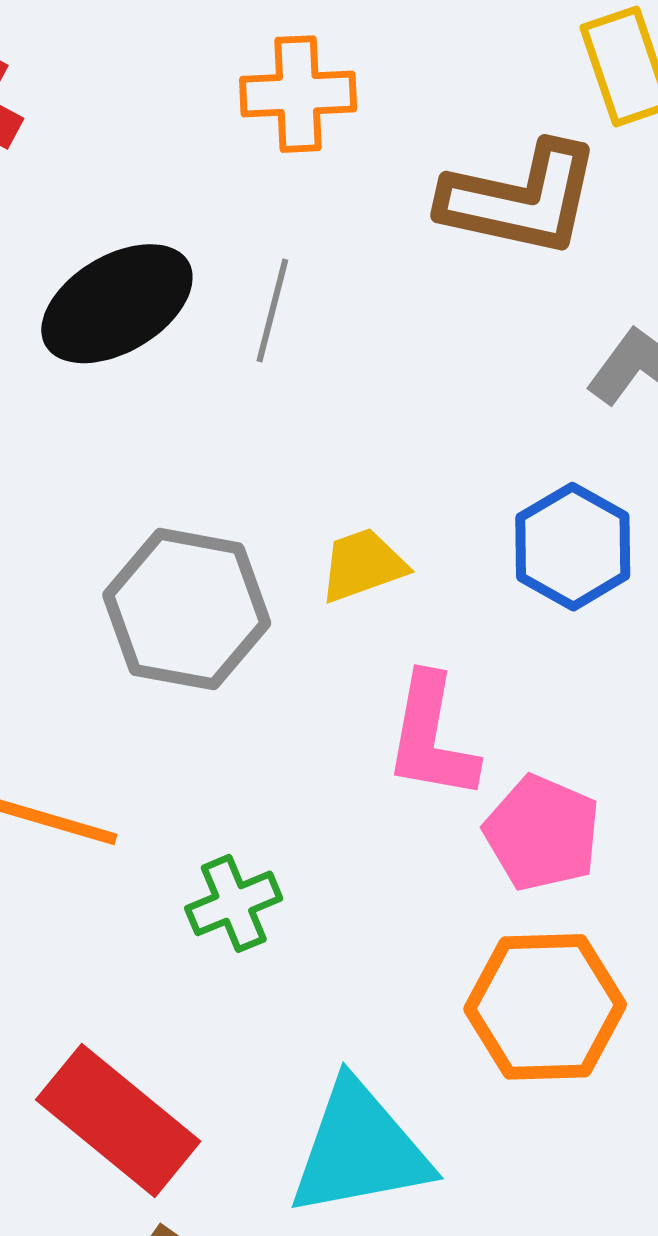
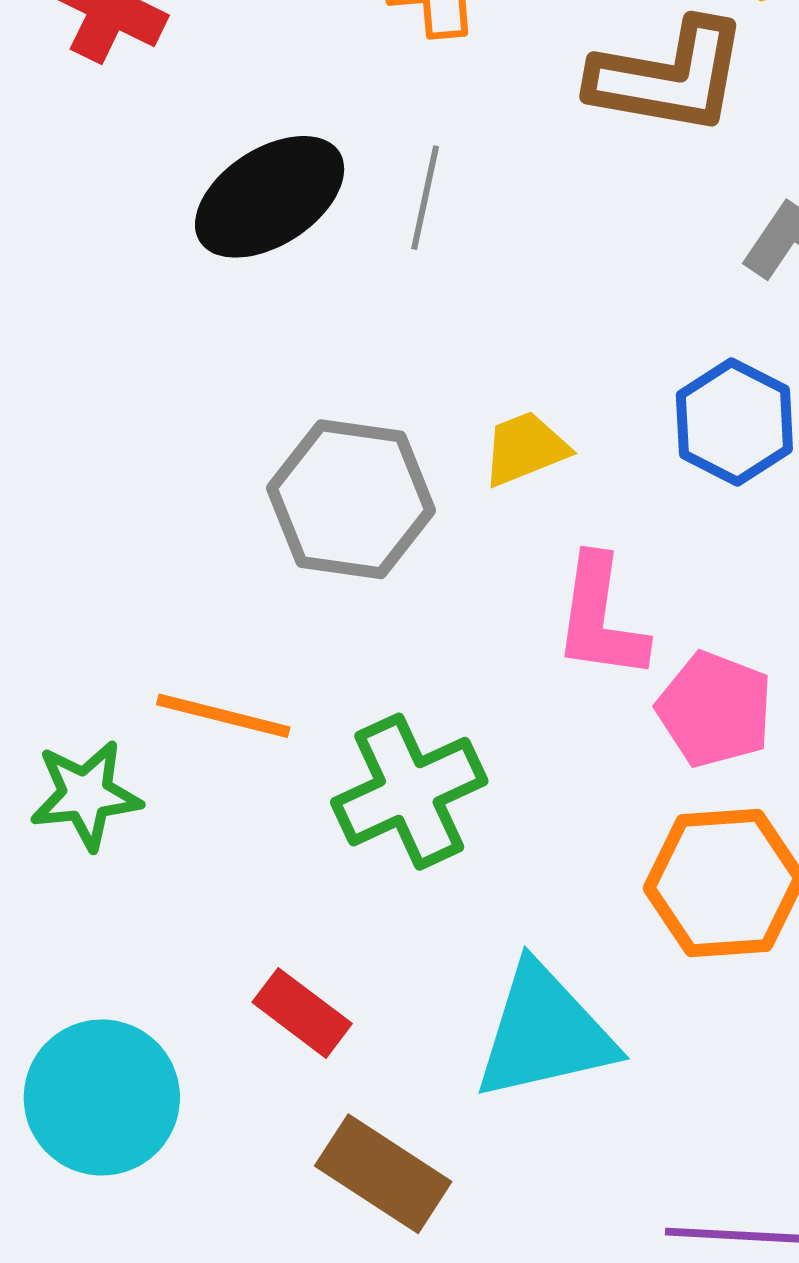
green cross: (234, 903) -> (409, 792), size x1.6
red rectangle: (118, 1120) -> (302, 1013), size x0.6

